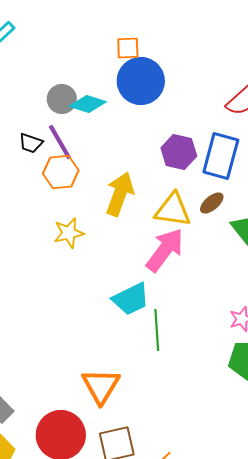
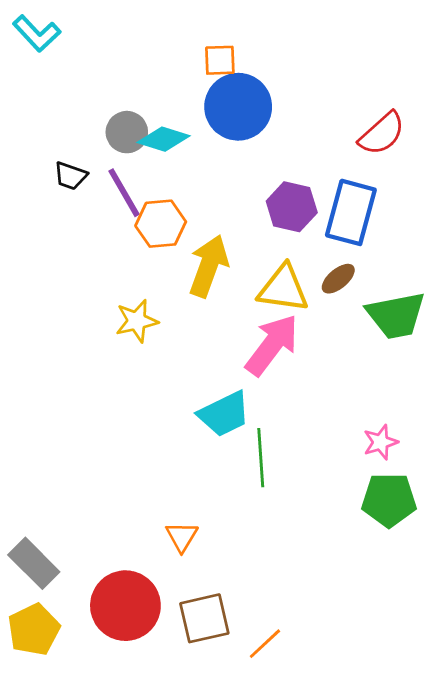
black trapezoid: (31, 143) -> (70, 176), moved
orange hexagon: (61, 172) -> (161, 224), moved
orange triangle: (101, 386) -> (182, 537), size x0.6

